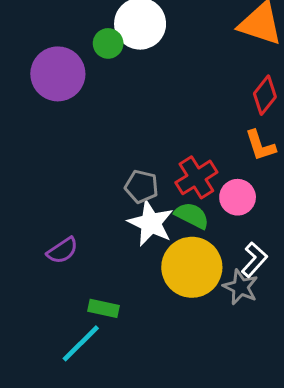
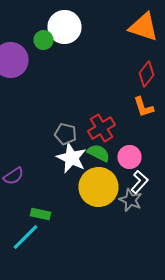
pink circle: (238, 197) -> (130, 157), moved

